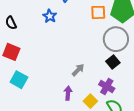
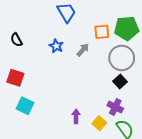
blue star: (50, 16) -> (56, 46), moved
black semicircle: (11, 23) -> (16, 40), moved
gray arrow: (78, 70) -> (83, 50), moved

